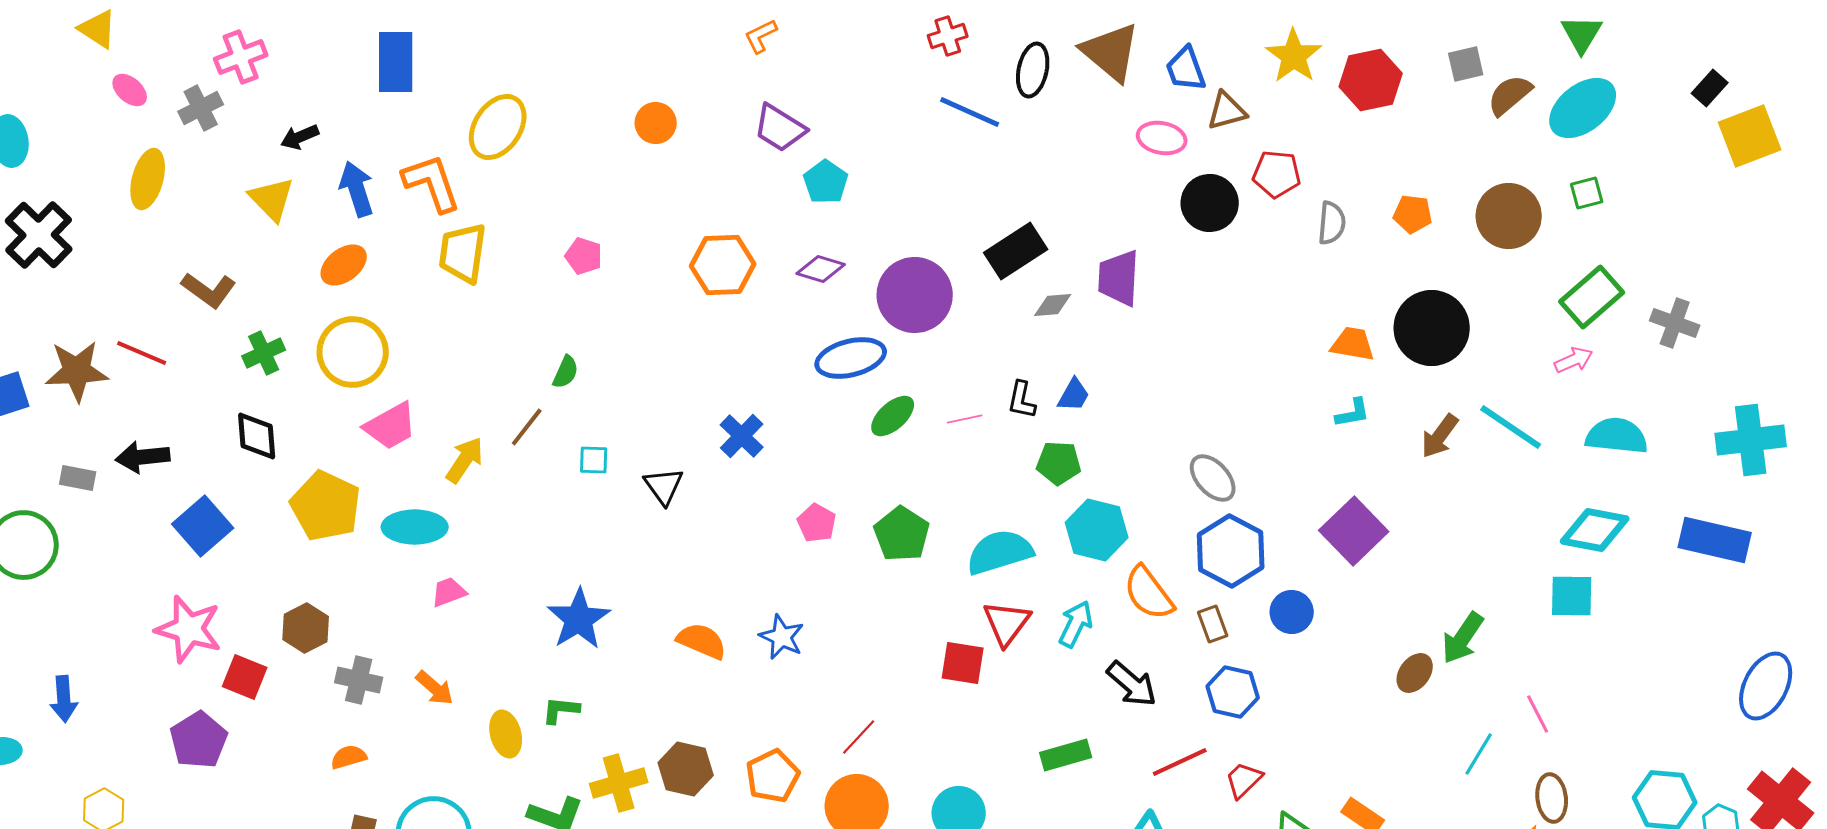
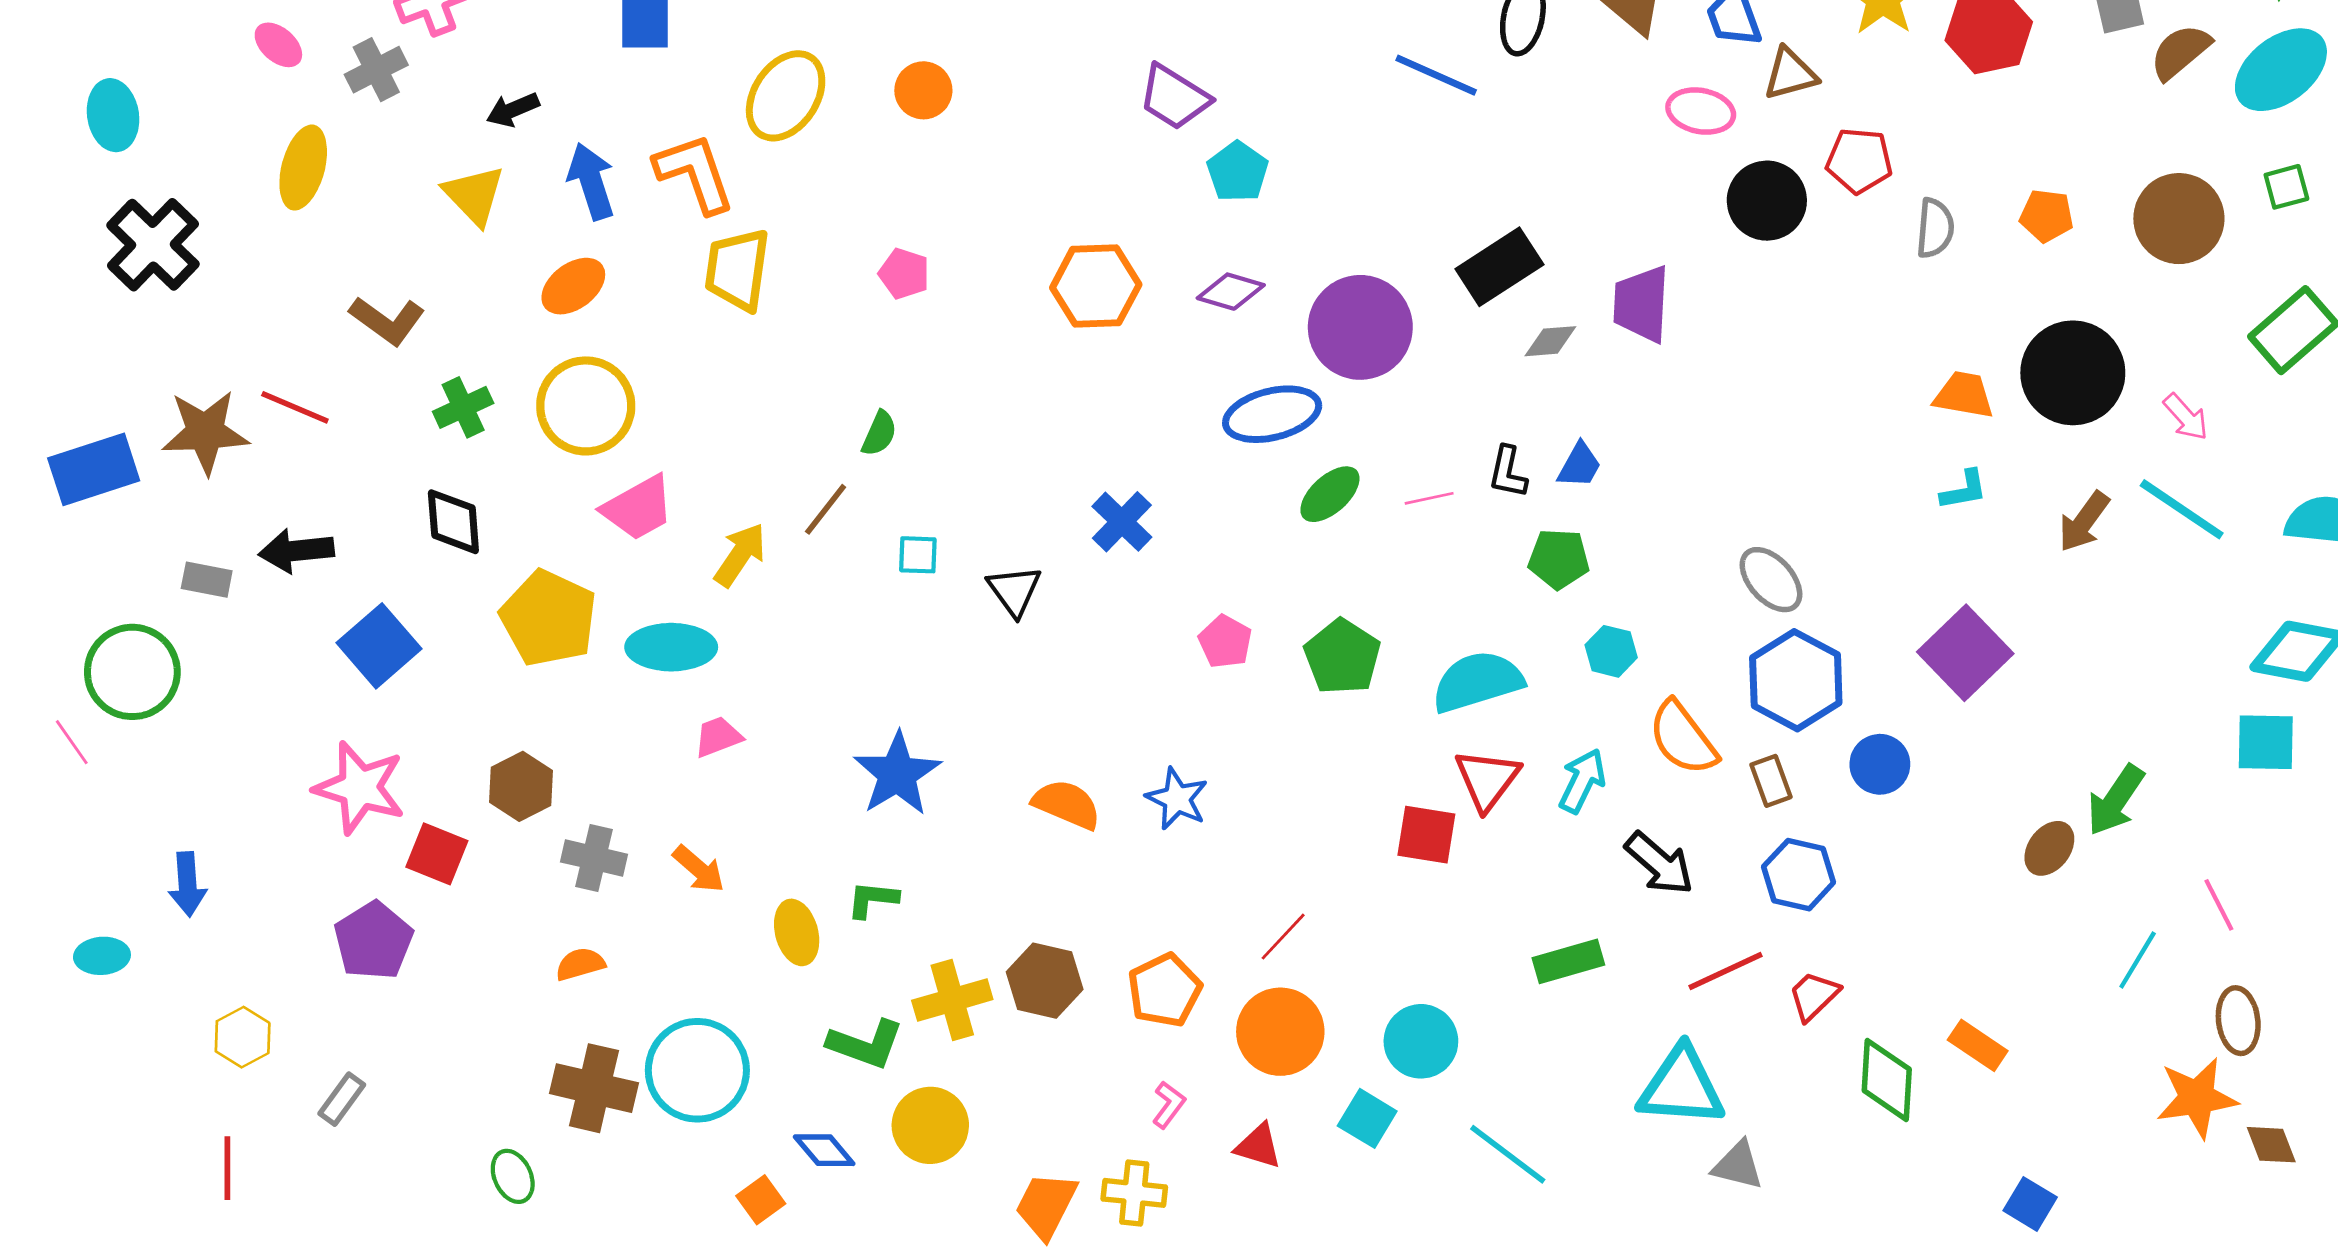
orange circle: (656, 123) -> (923, 90), moved
pink arrow: (1574, 360) -> (2186, 417), moved, turned 72
cyan hexagon: (1097, 530) -> (1611, 651), size x0.6

